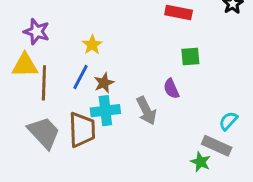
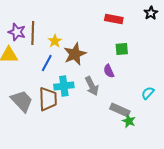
brown line: (44, 83) -> (33, 33), moved
brown star: (104, 83) -> (75, 54), moved, size x1.6
gray rectangle: (217, 146) -> (120, 110), moved

